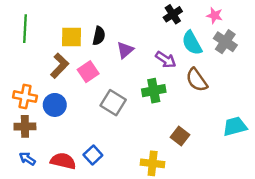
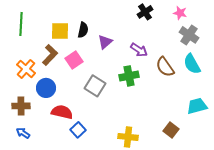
cyan semicircle: (192, 43) -> (192, 64), moved
orange cross: (25, 97) -> (26, 69), moved, turned 30
brown square: (180, 136) -> (171, 130), moved
red semicircle: (63, 161) -> (62, 112), moved

